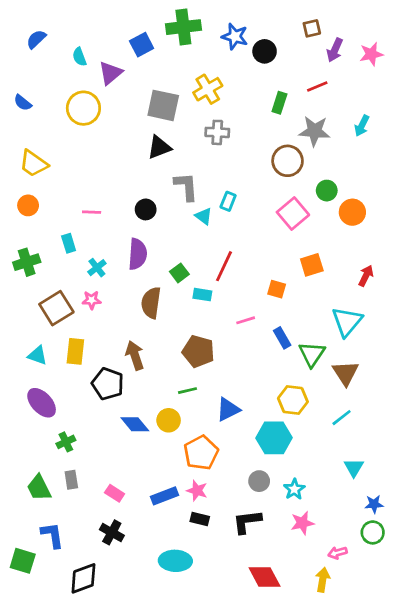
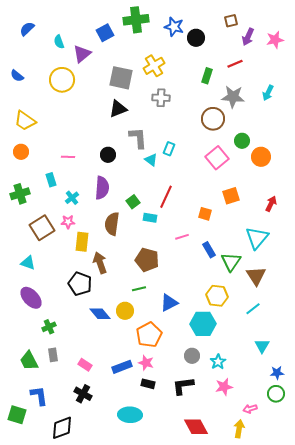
yellow rectangle: (75, 351) -> (82, 242), moved

